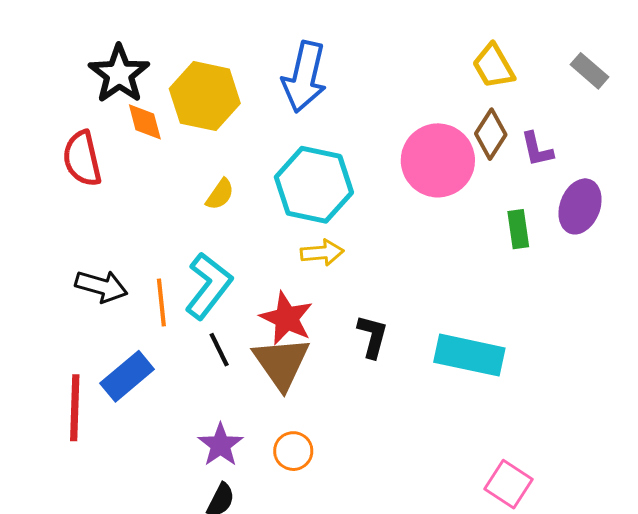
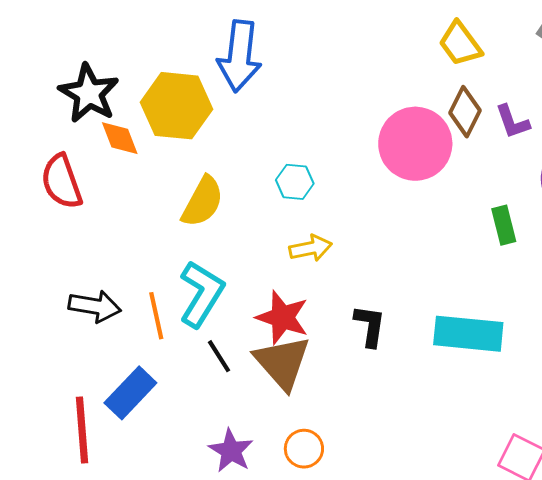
blue arrow: (304, 77) -> (239, 56), moved
cyan hexagon: (314, 185) -> (295, 182), size x0.5
yellow semicircle: (220, 194) -> (203, 202), size x1.6
green rectangle: (518, 229) -> (504, 225), moved

